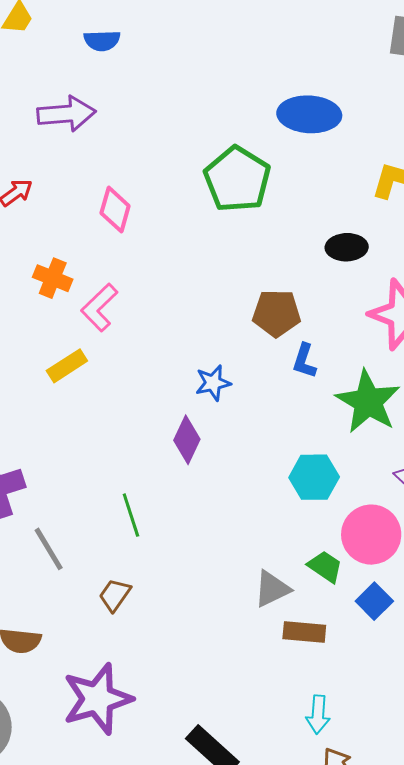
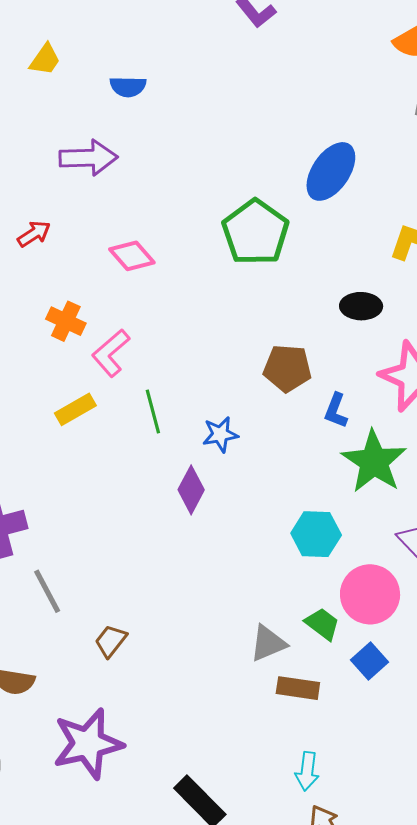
blue ellipse: (309, 114) -> (331, 171), turned -62
pink diamond: (115, 209) -> (132, 256), turned -60
blue L-shape: (304, 361) -> (336, 411), moved
green line: (131, 515) -> (153, 412), moved

